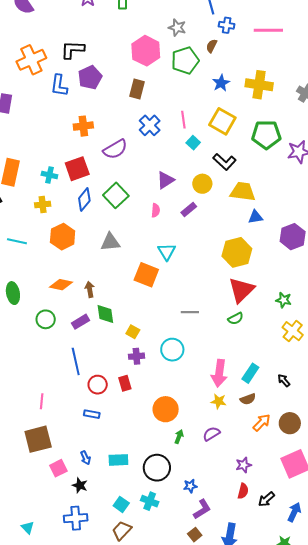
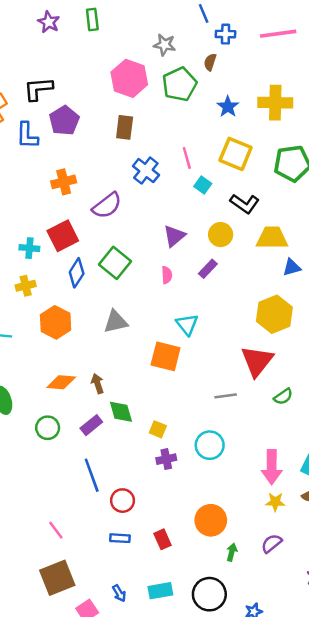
red triangle: (241, 290) -> (257, 361), moved
red rectangle: (125, 383) -> (163, 539), moved
pink line: (42, 401) -> (56, 530), turned -35

